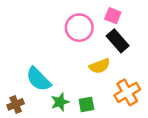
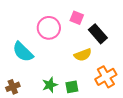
pink square: (113, 16) -> (77, 18), moved
pink circle: (79, 28) -> (49, 28), moved
cyan semicircle: (38, 79) -> (23, 52), moved

